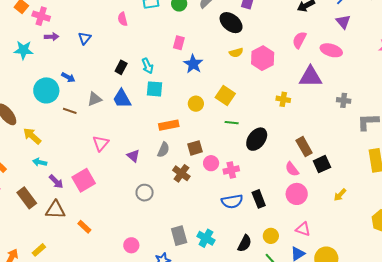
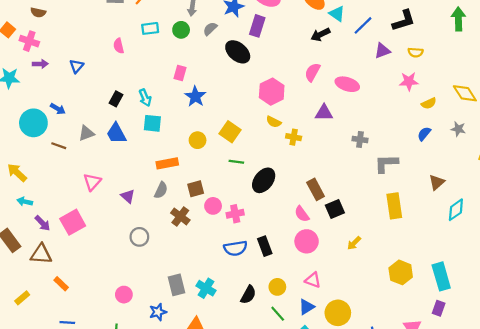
purple triangle: (343, 22) -> (382, 51), moved, turned 49
yellow semicircle: (236, 53) -> (274, 122), moved, turned 40
purple triangle: (311, 77) -> (324, 113), size x0.7
orange rectangle: (84, 227) -> (61, 284), moved

